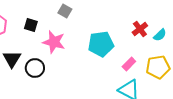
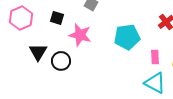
pink rectangle: (129, 64) -> (155, 57), turned -48

